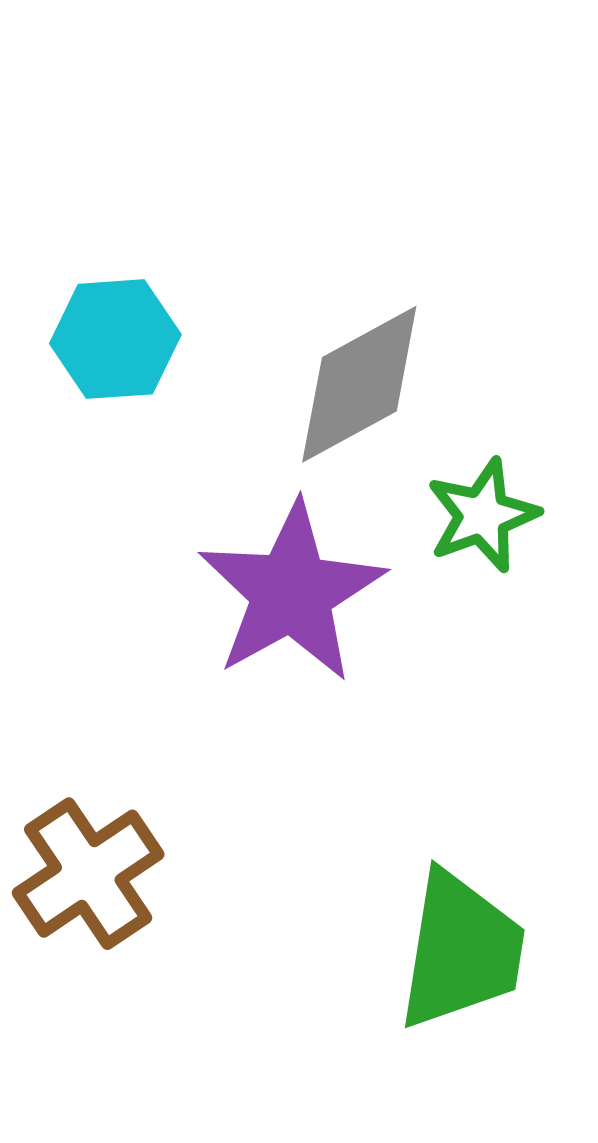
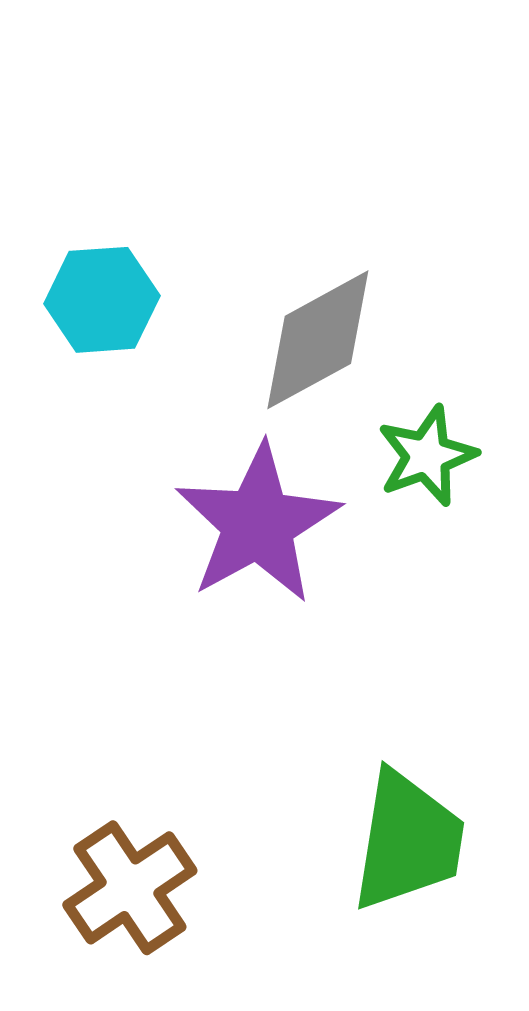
brown cross: (88, 874) -> (130, 888), moved

